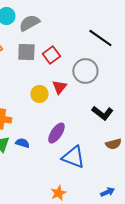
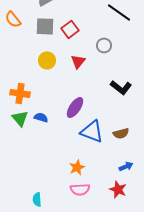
gray circle: (85, 71) -> (104, 45), size x0.6
yellow circle: (39, 94) -> (47, 60), moved
brown semicircle: (113, 144) -> (121, 133), moved

